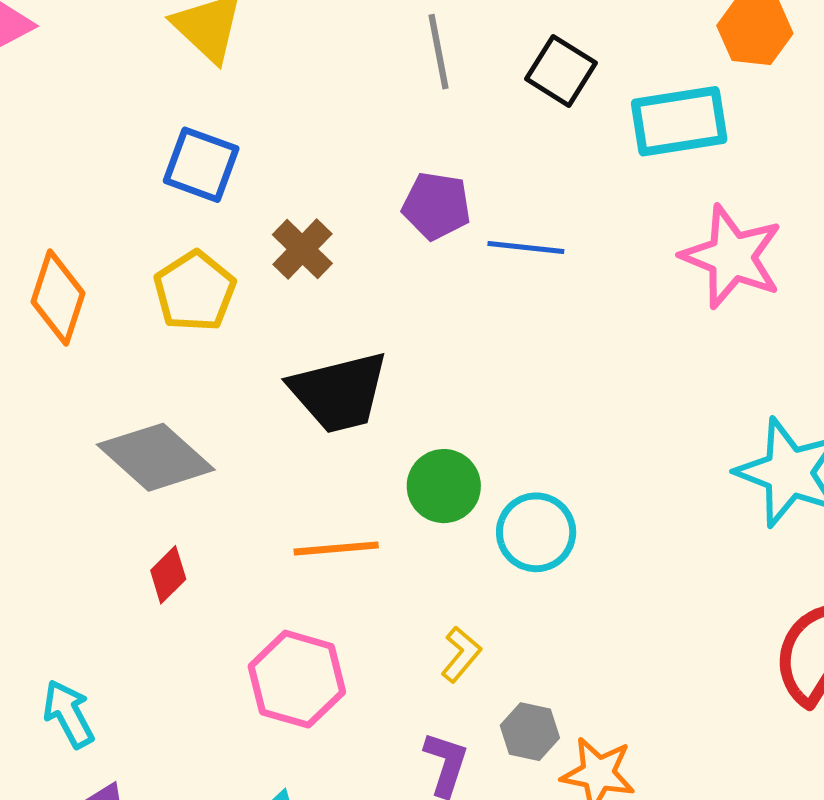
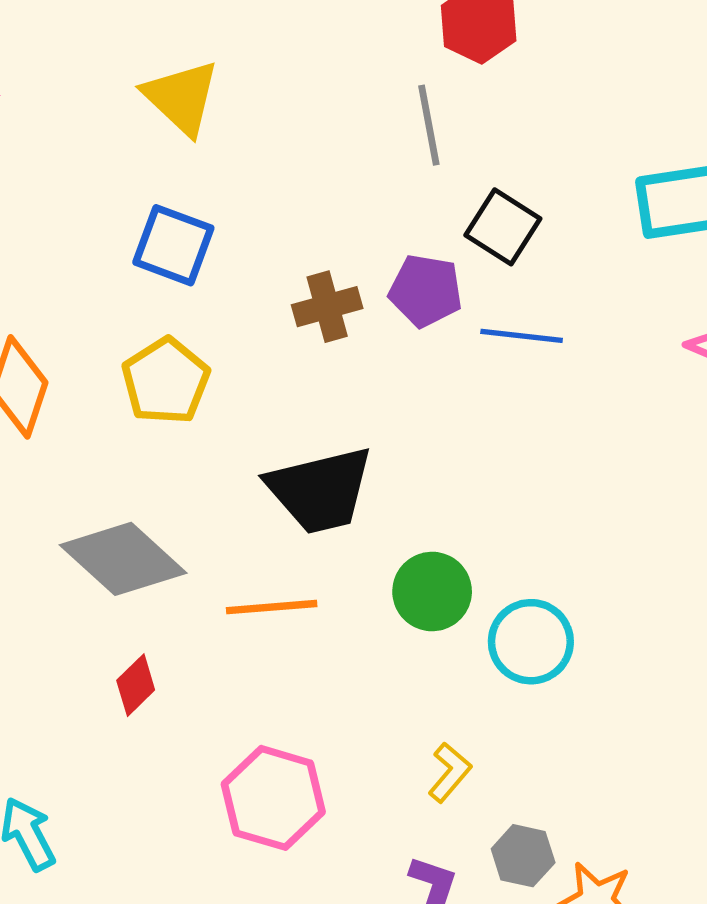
black square: (561, 71) -> (503, 227), moved
brown cross: (302, 249) -> (327, 307), moved, turned 30
orange line: (336, 548) -> (272, 607), moved

